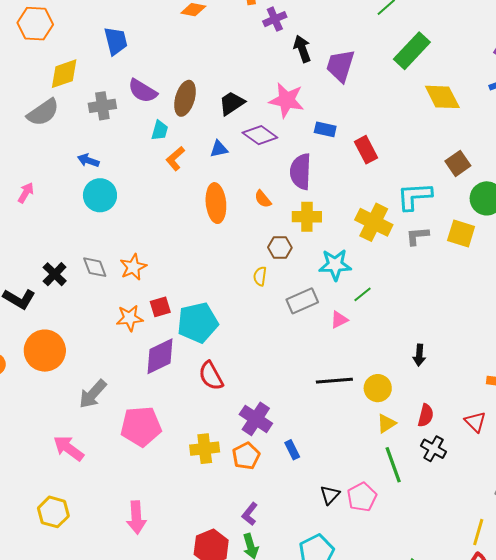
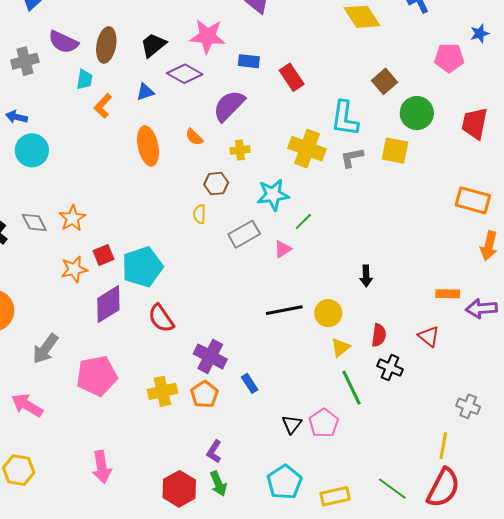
purple semicircle: (301, 172) -> (229, 106), turned 48
cyan L-shape: (414, 196) -> (345, 118), turned -72
yellow cross: (307, 217) -> (240, 150), size x0.7

